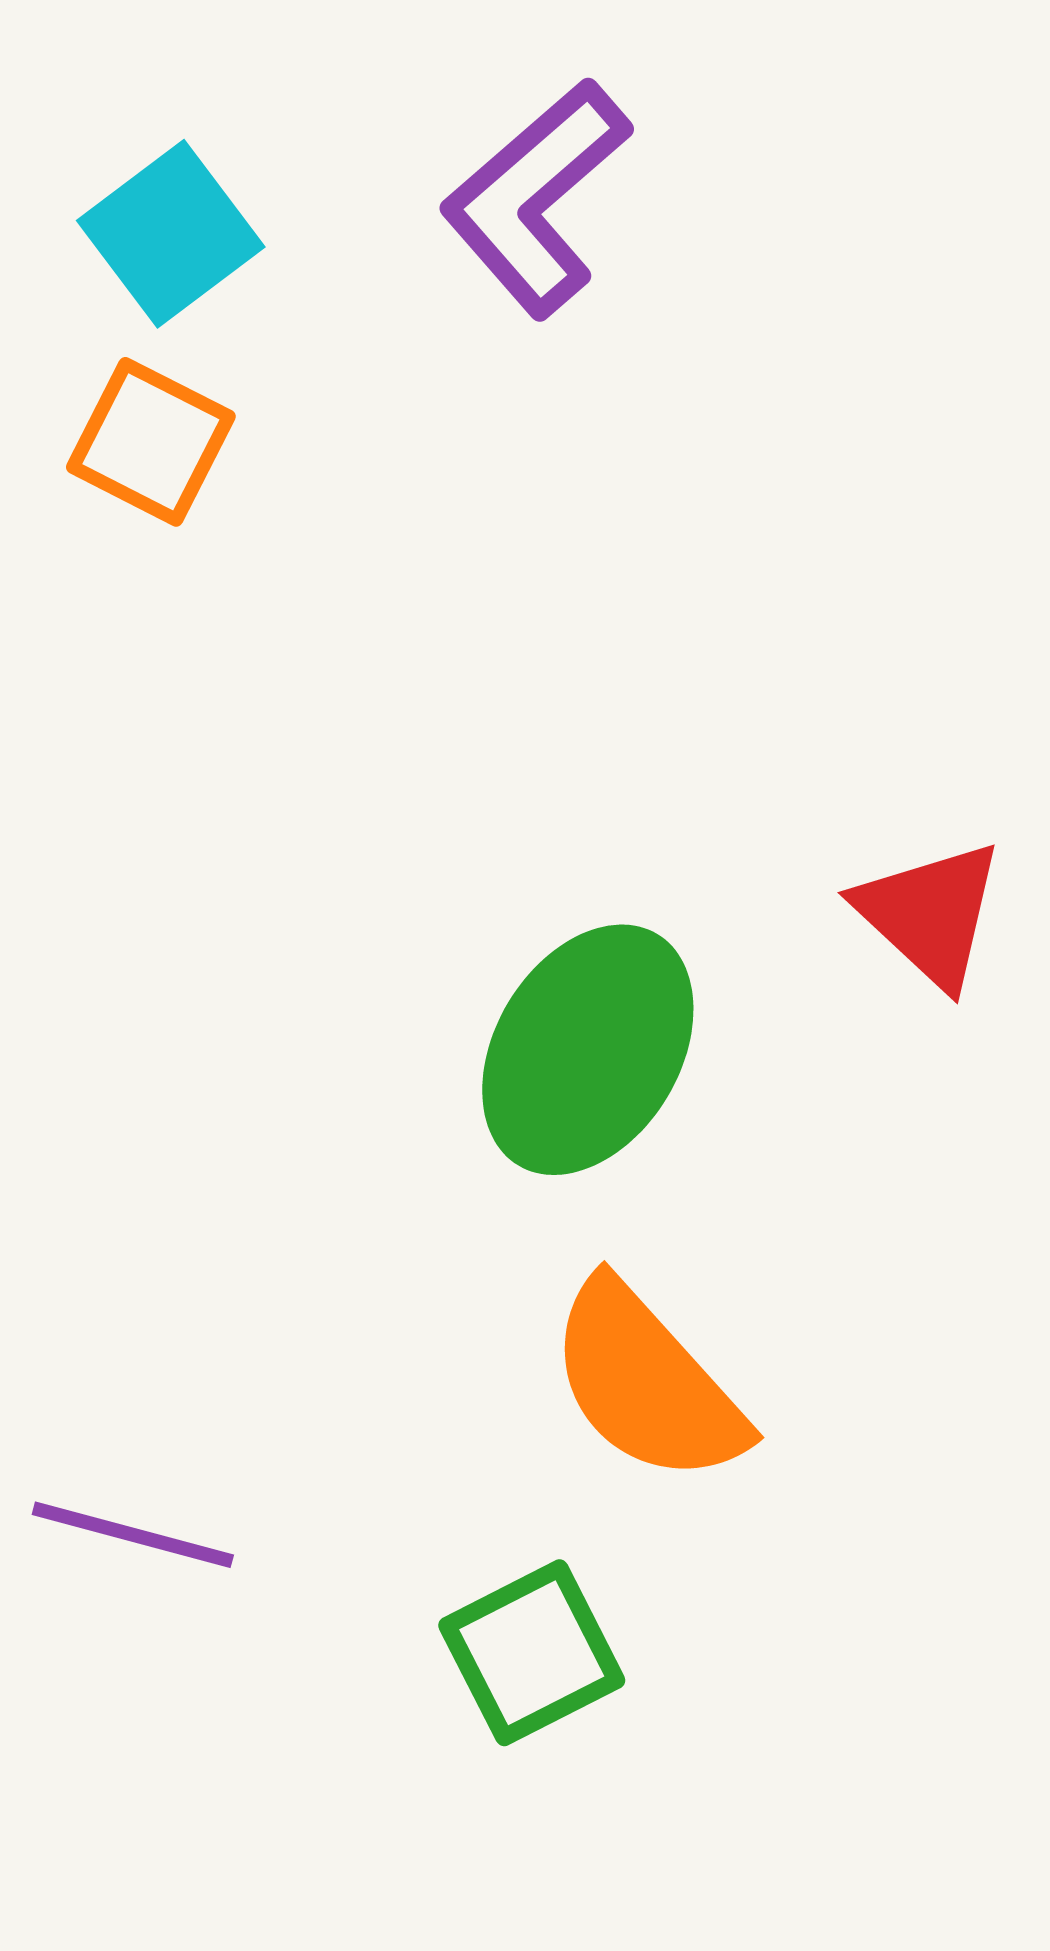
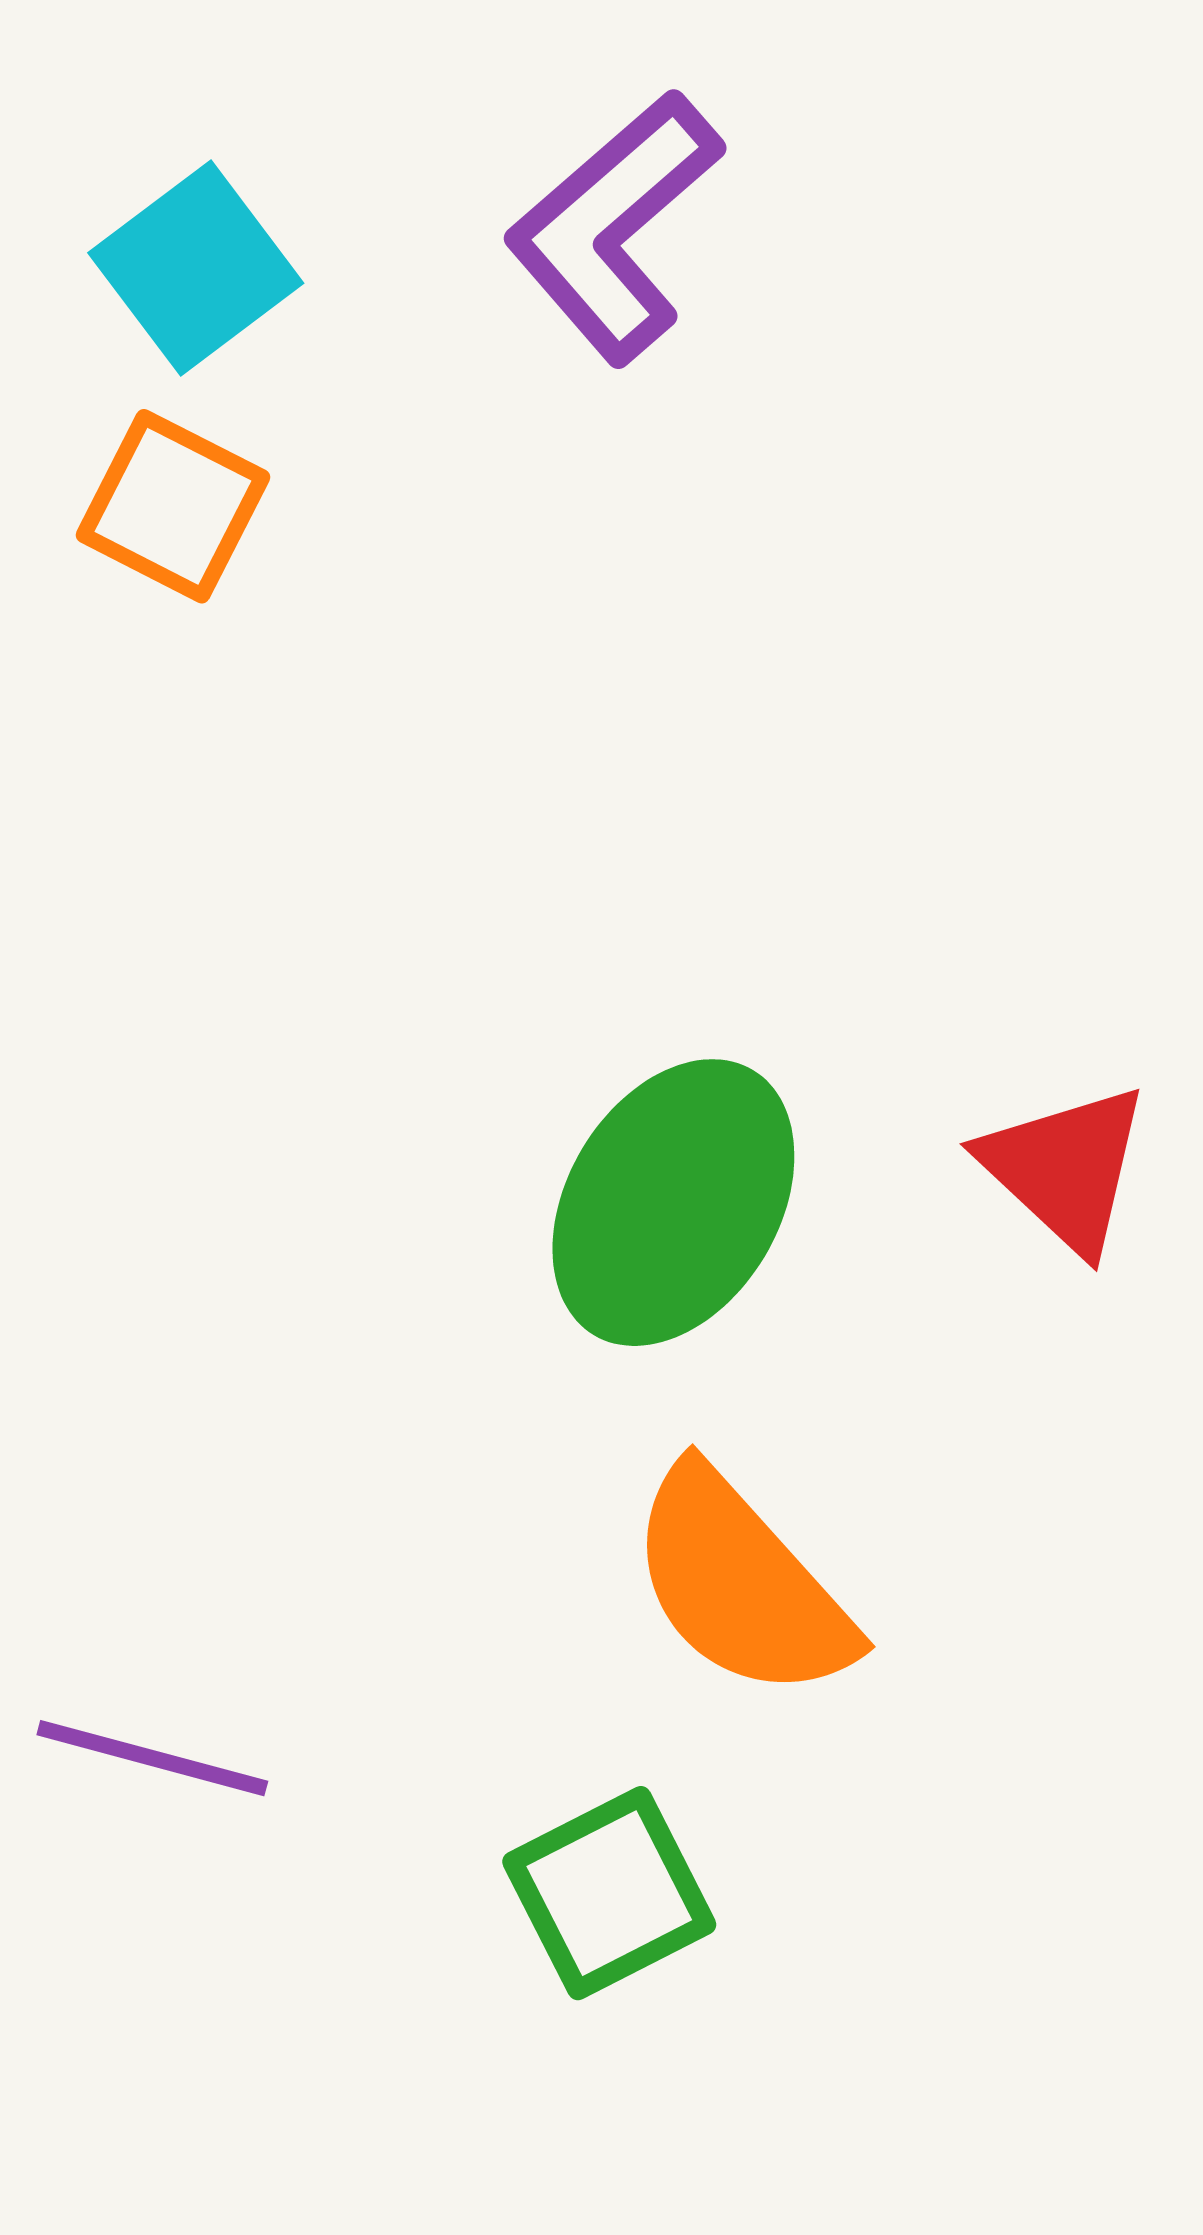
red triangle: (930, 914) -> (1065, 1168), moved

